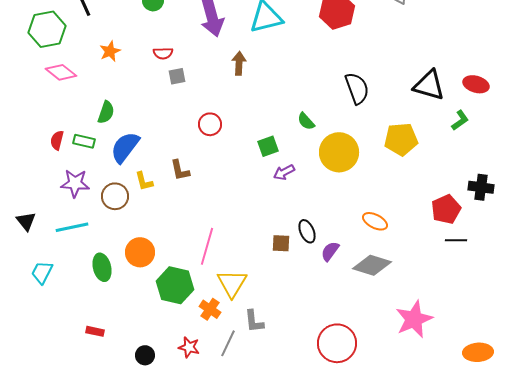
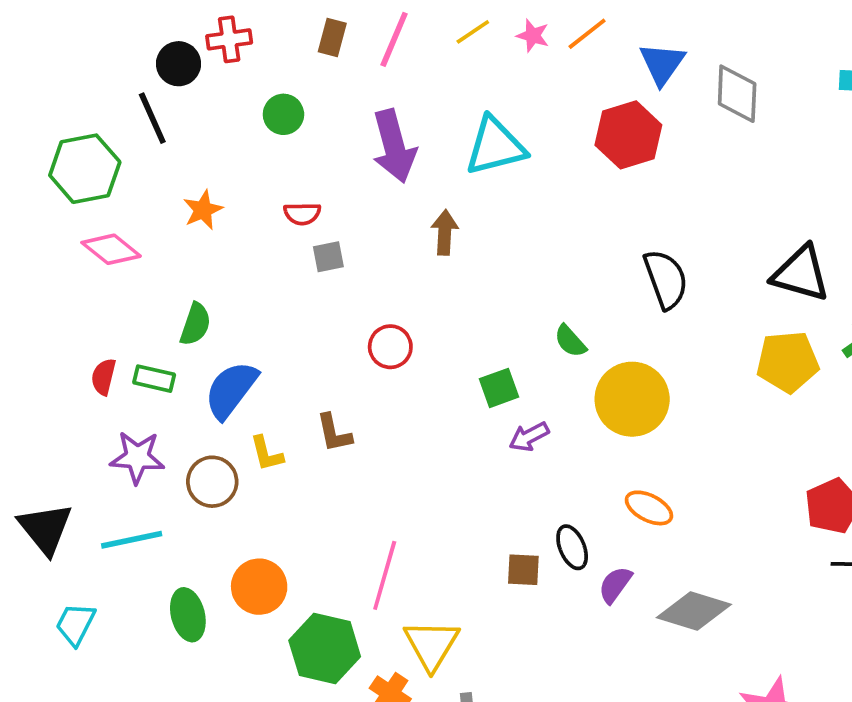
yellow pentagon: (401, 139) -> (788, 362), moved
black triangle: (26, 221) -> (45, 529), size x1.5
orange ellipse: (375, 221) -> (649, 508), moved

